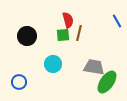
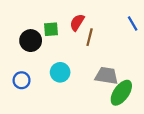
red semicircle: (68, 20) -> (77, 22), turned -133
green square: (63, 35) -> (51, 29), moved
blue circle: (19, 82) -> (22, 80), moved

